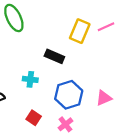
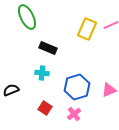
black rectangle: (54, 56) -> (48, 48), moved

